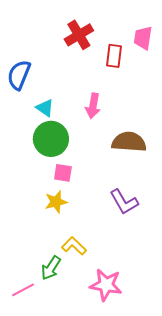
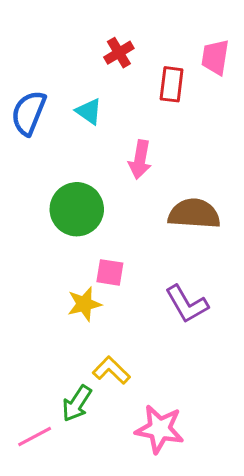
red cross: (79, 35) -> (119, 53), size x0.7
cyan triangle: (45, 108) -> (89, 111), moved
pink square: (63, 173) -> (110, 272), moved

